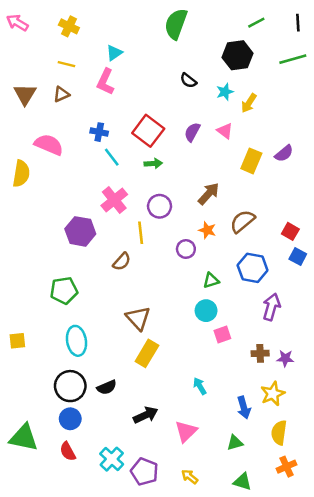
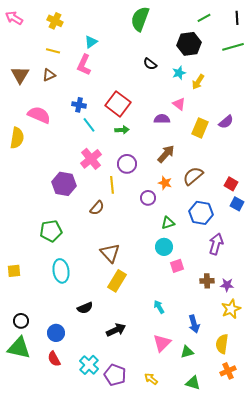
purple semicircle: (192, 132) -> (162, 119), moved, turned 63
black circle: (70, 386) -> (21, 321), moved, size x0.6
yellow star: (273, 394) -> (231, 309), moved
pink triangle: (186, 431) -> (162, 343), moved

